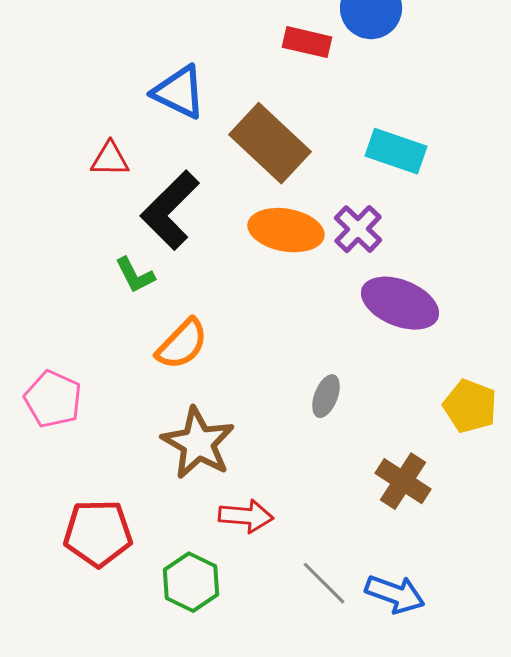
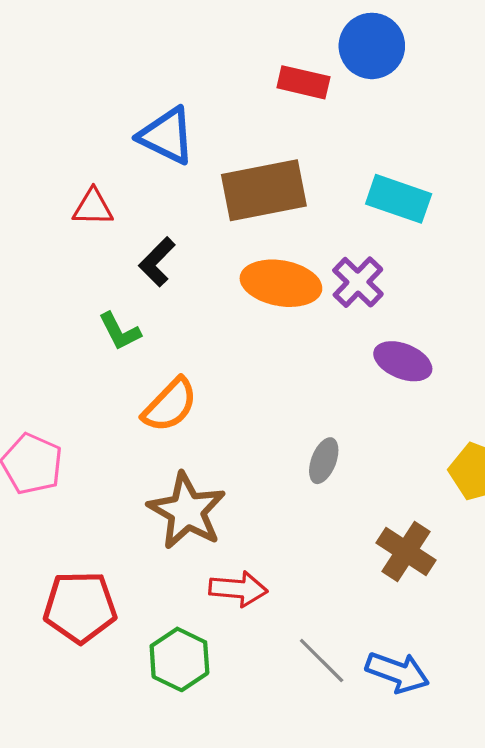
brown rectangle: (270, 143) -> (264, 190), turned -54
black L-shape: (170, 210) -> (157, 262), size x0.6
purple ellipse: (400, 303) -> (403, 361), size x0.7

